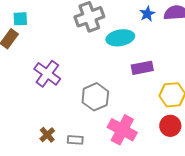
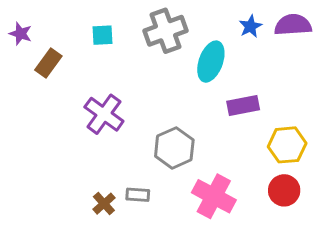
cyan square: (20, 19) -> (103, 35), moved
cyan ellipse: (120, 38) -> (211, 62), turned -60
gray rectangle: (75, 140) -> (138, 195), moved

